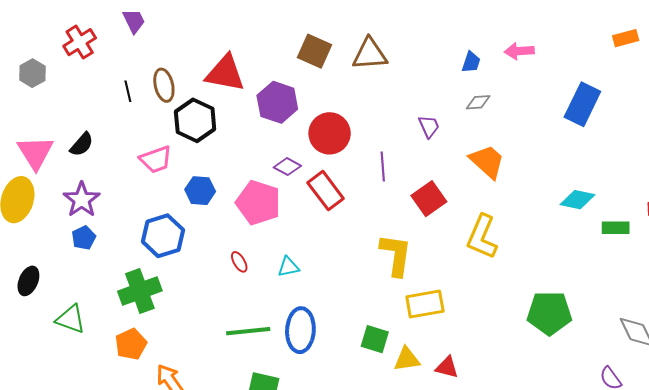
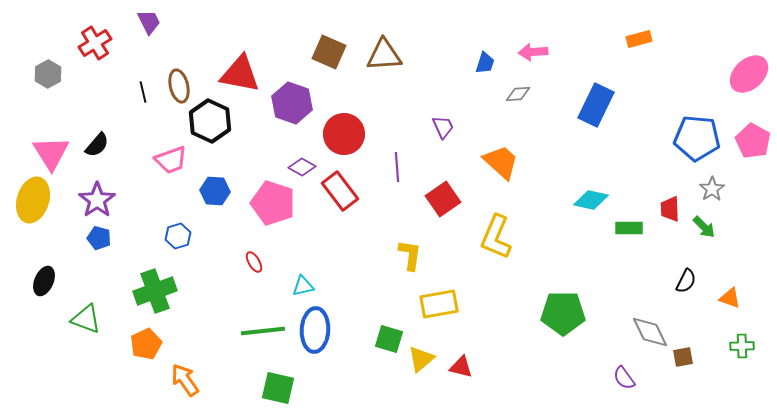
gray diamond: (478, 102) -> (518, 94), moved
blue hexagon: (163, 236) -> (178, 236), size x0.6
blue pentagon: (84, 238) -> (99, 238), turned -30
yellow L-shape: (396, 255) -> (410, 255), size x0.7
cyan triangle: (288, 267) -> (303, 286), moved
yellow triangle: (407, 359) -> (421, 359), turned -32

